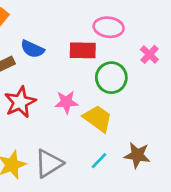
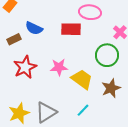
green circle: (111, 78) -> (107, 55), moved
brown star: (137, 155) -> (111, 88), moved, turned -30

